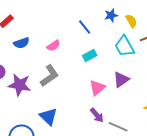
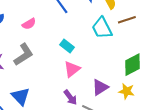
cyan rectangle: (90, 56) -> (67, 46), moved, turned 64
purple triangle: (121, 80) -> (100, 87), moved

